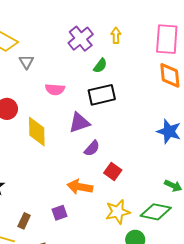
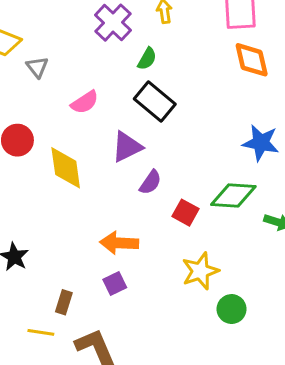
pink semicircle: (55, 89) -> (85, 102), turned -30
black rectangle: (102, 95) -> (155, 101), turned 60
orange arrow: (80, 187) -> (119, 243), moved
green diamond: (156, 212) -> (233, 196), moved

